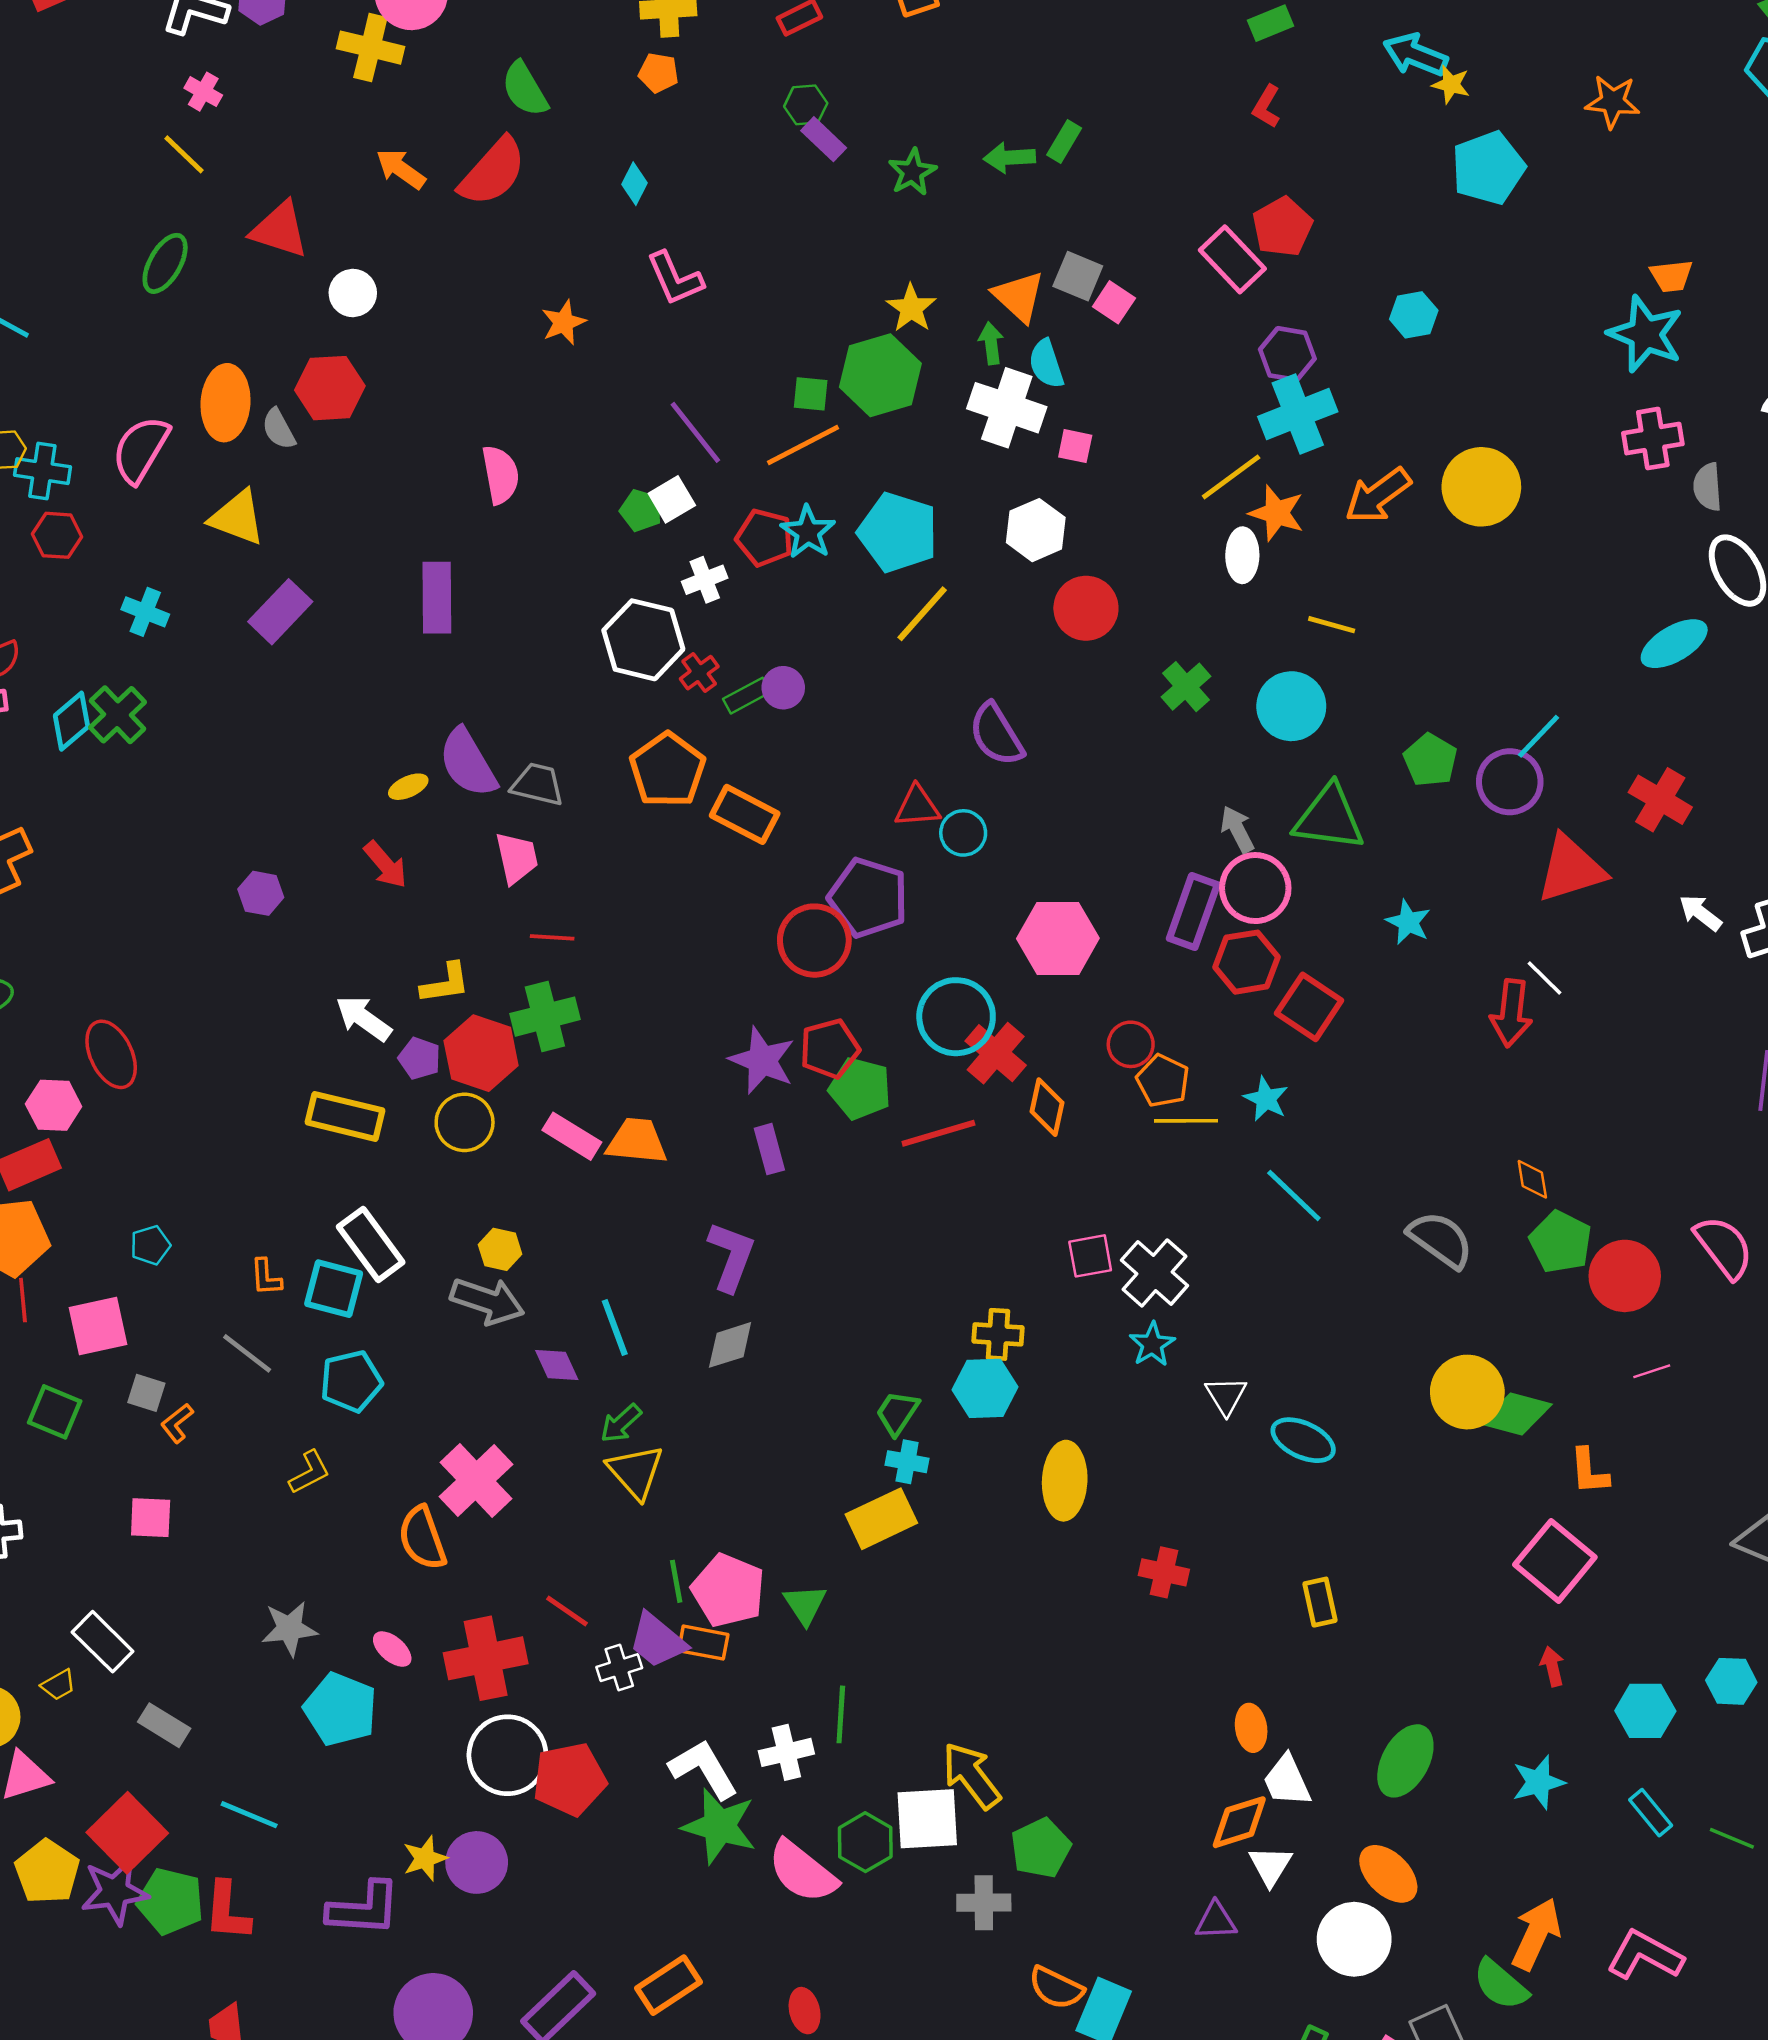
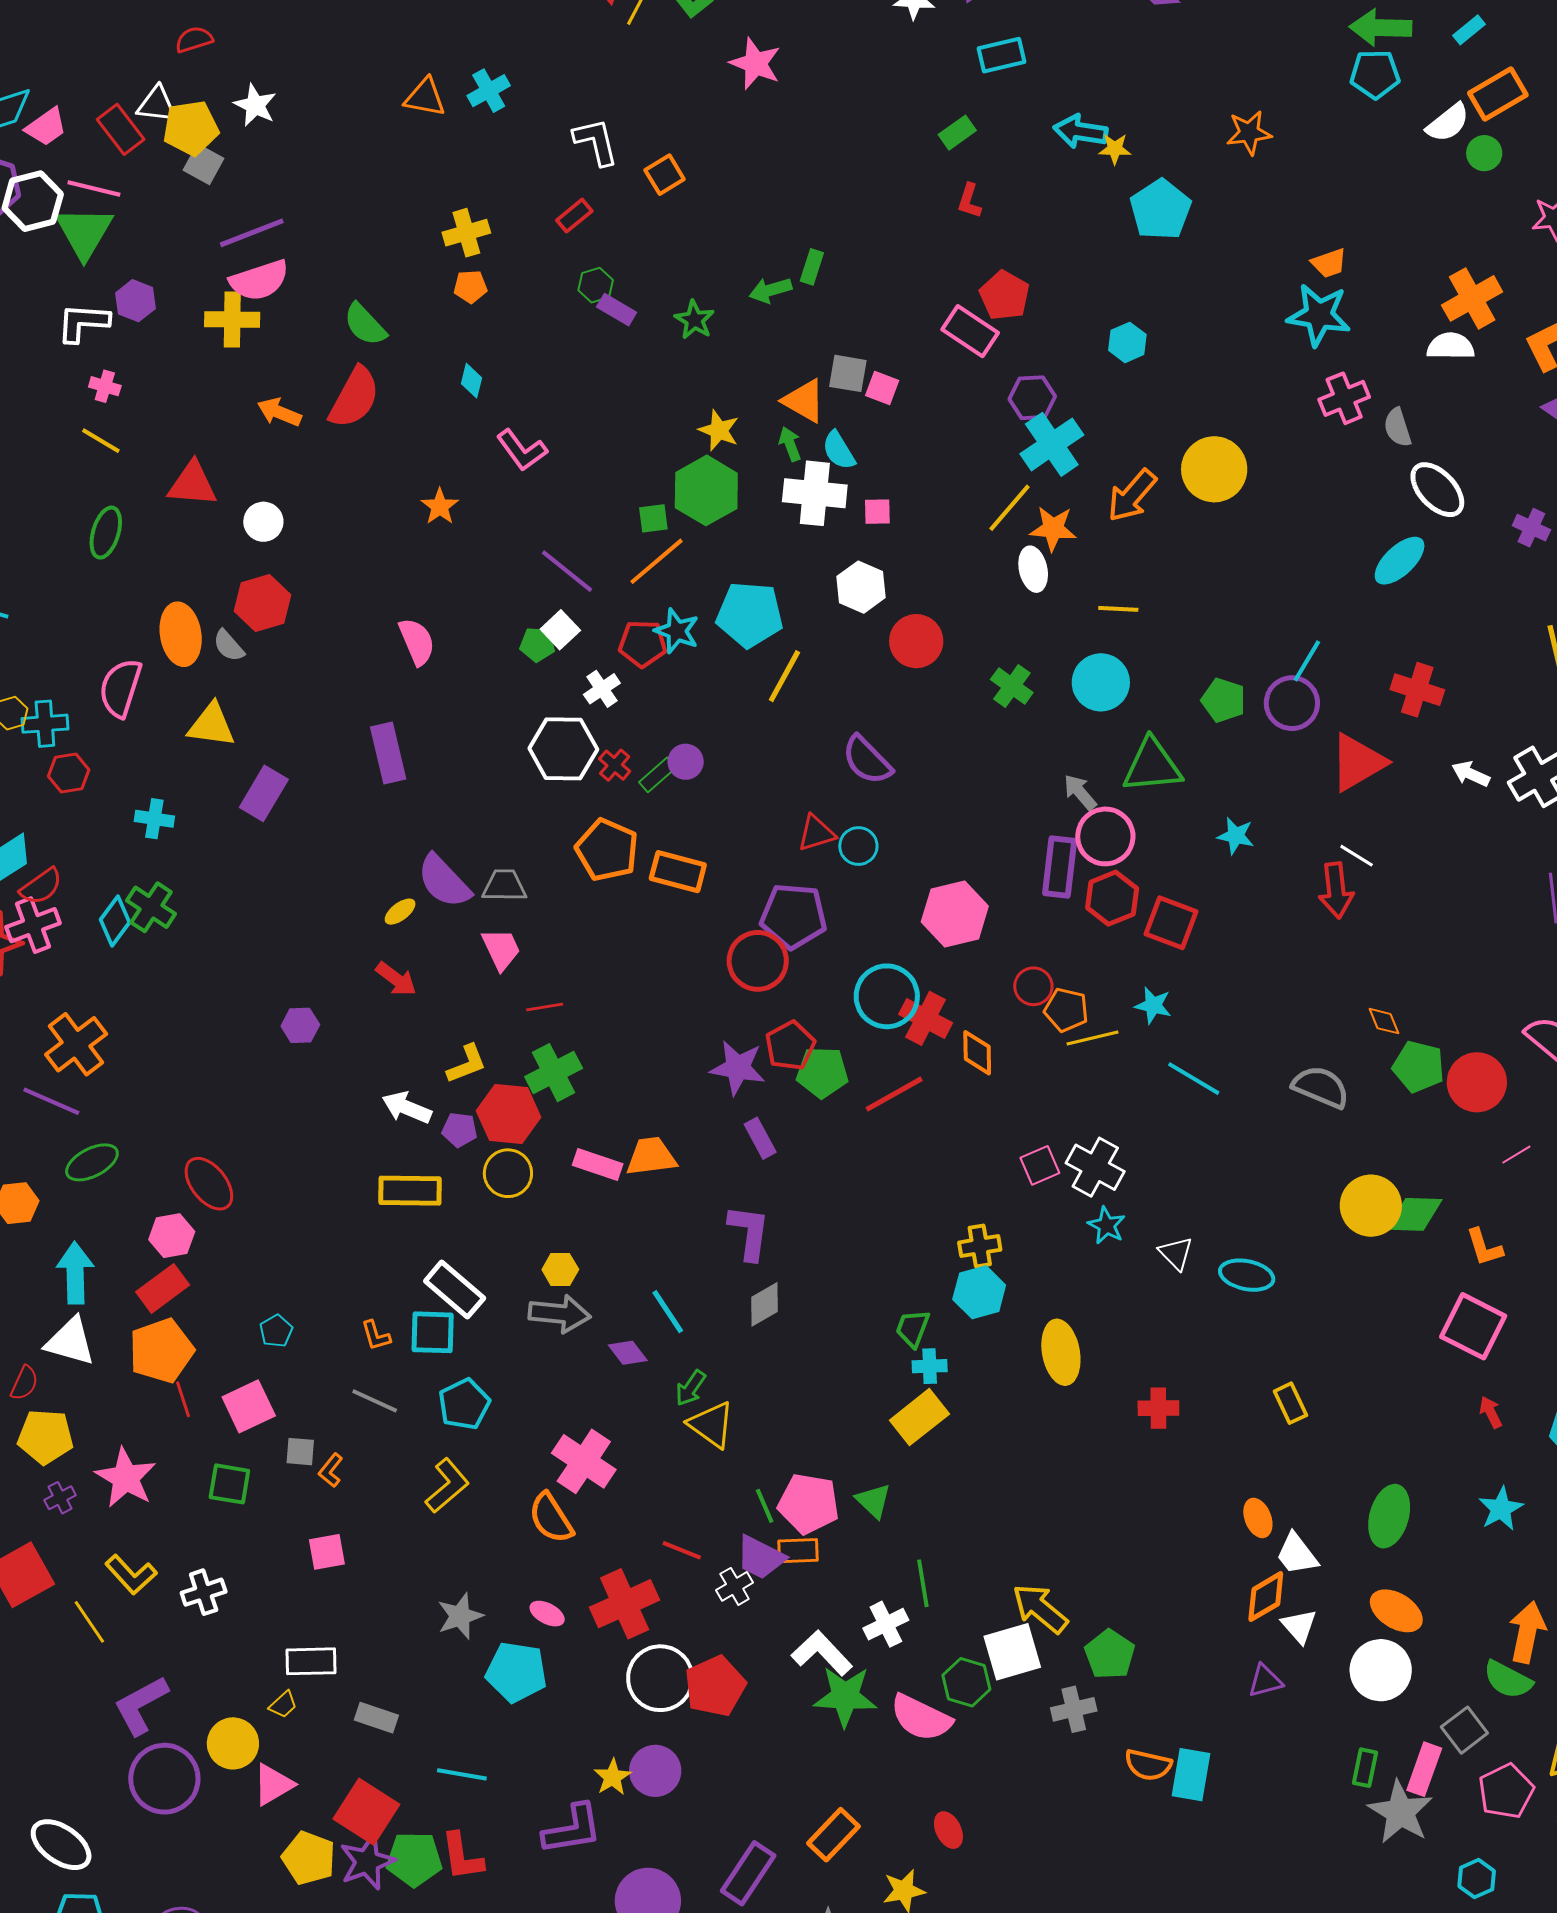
yellow L-shape: (309, 1472) -> (447, 1486), size x1.4
white rectangle: (103, 1642) -> (311, 1661), turned -33

